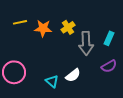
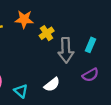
orange star: (43, 28) -> (24, 19), moved
cyan triangle: (52, 81) -> (21, 91), moved

